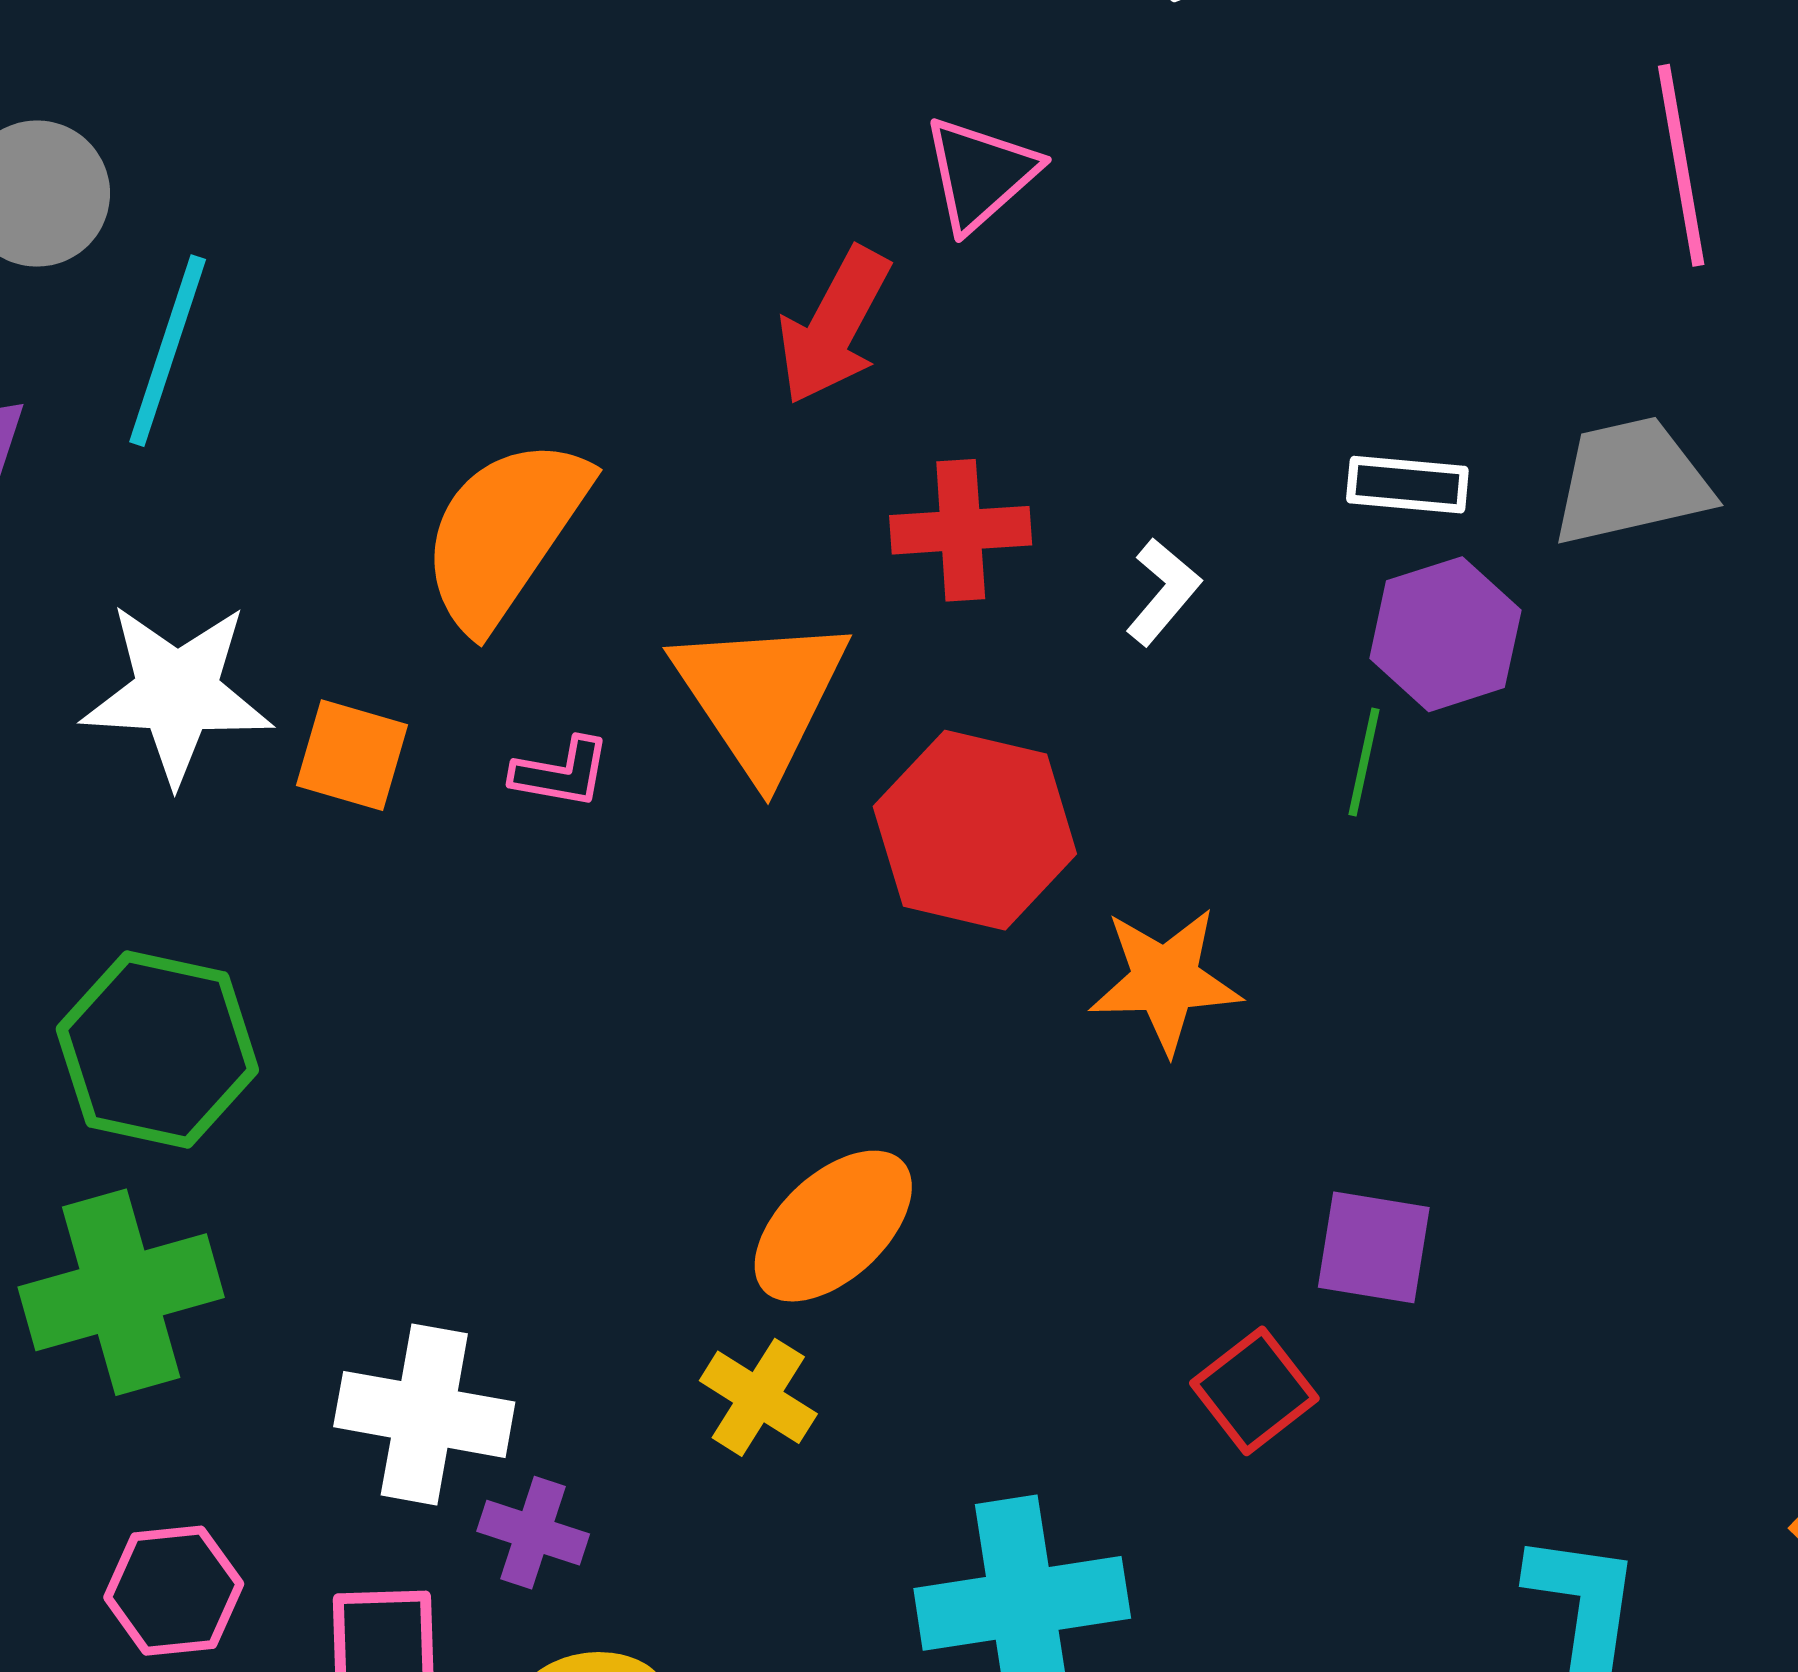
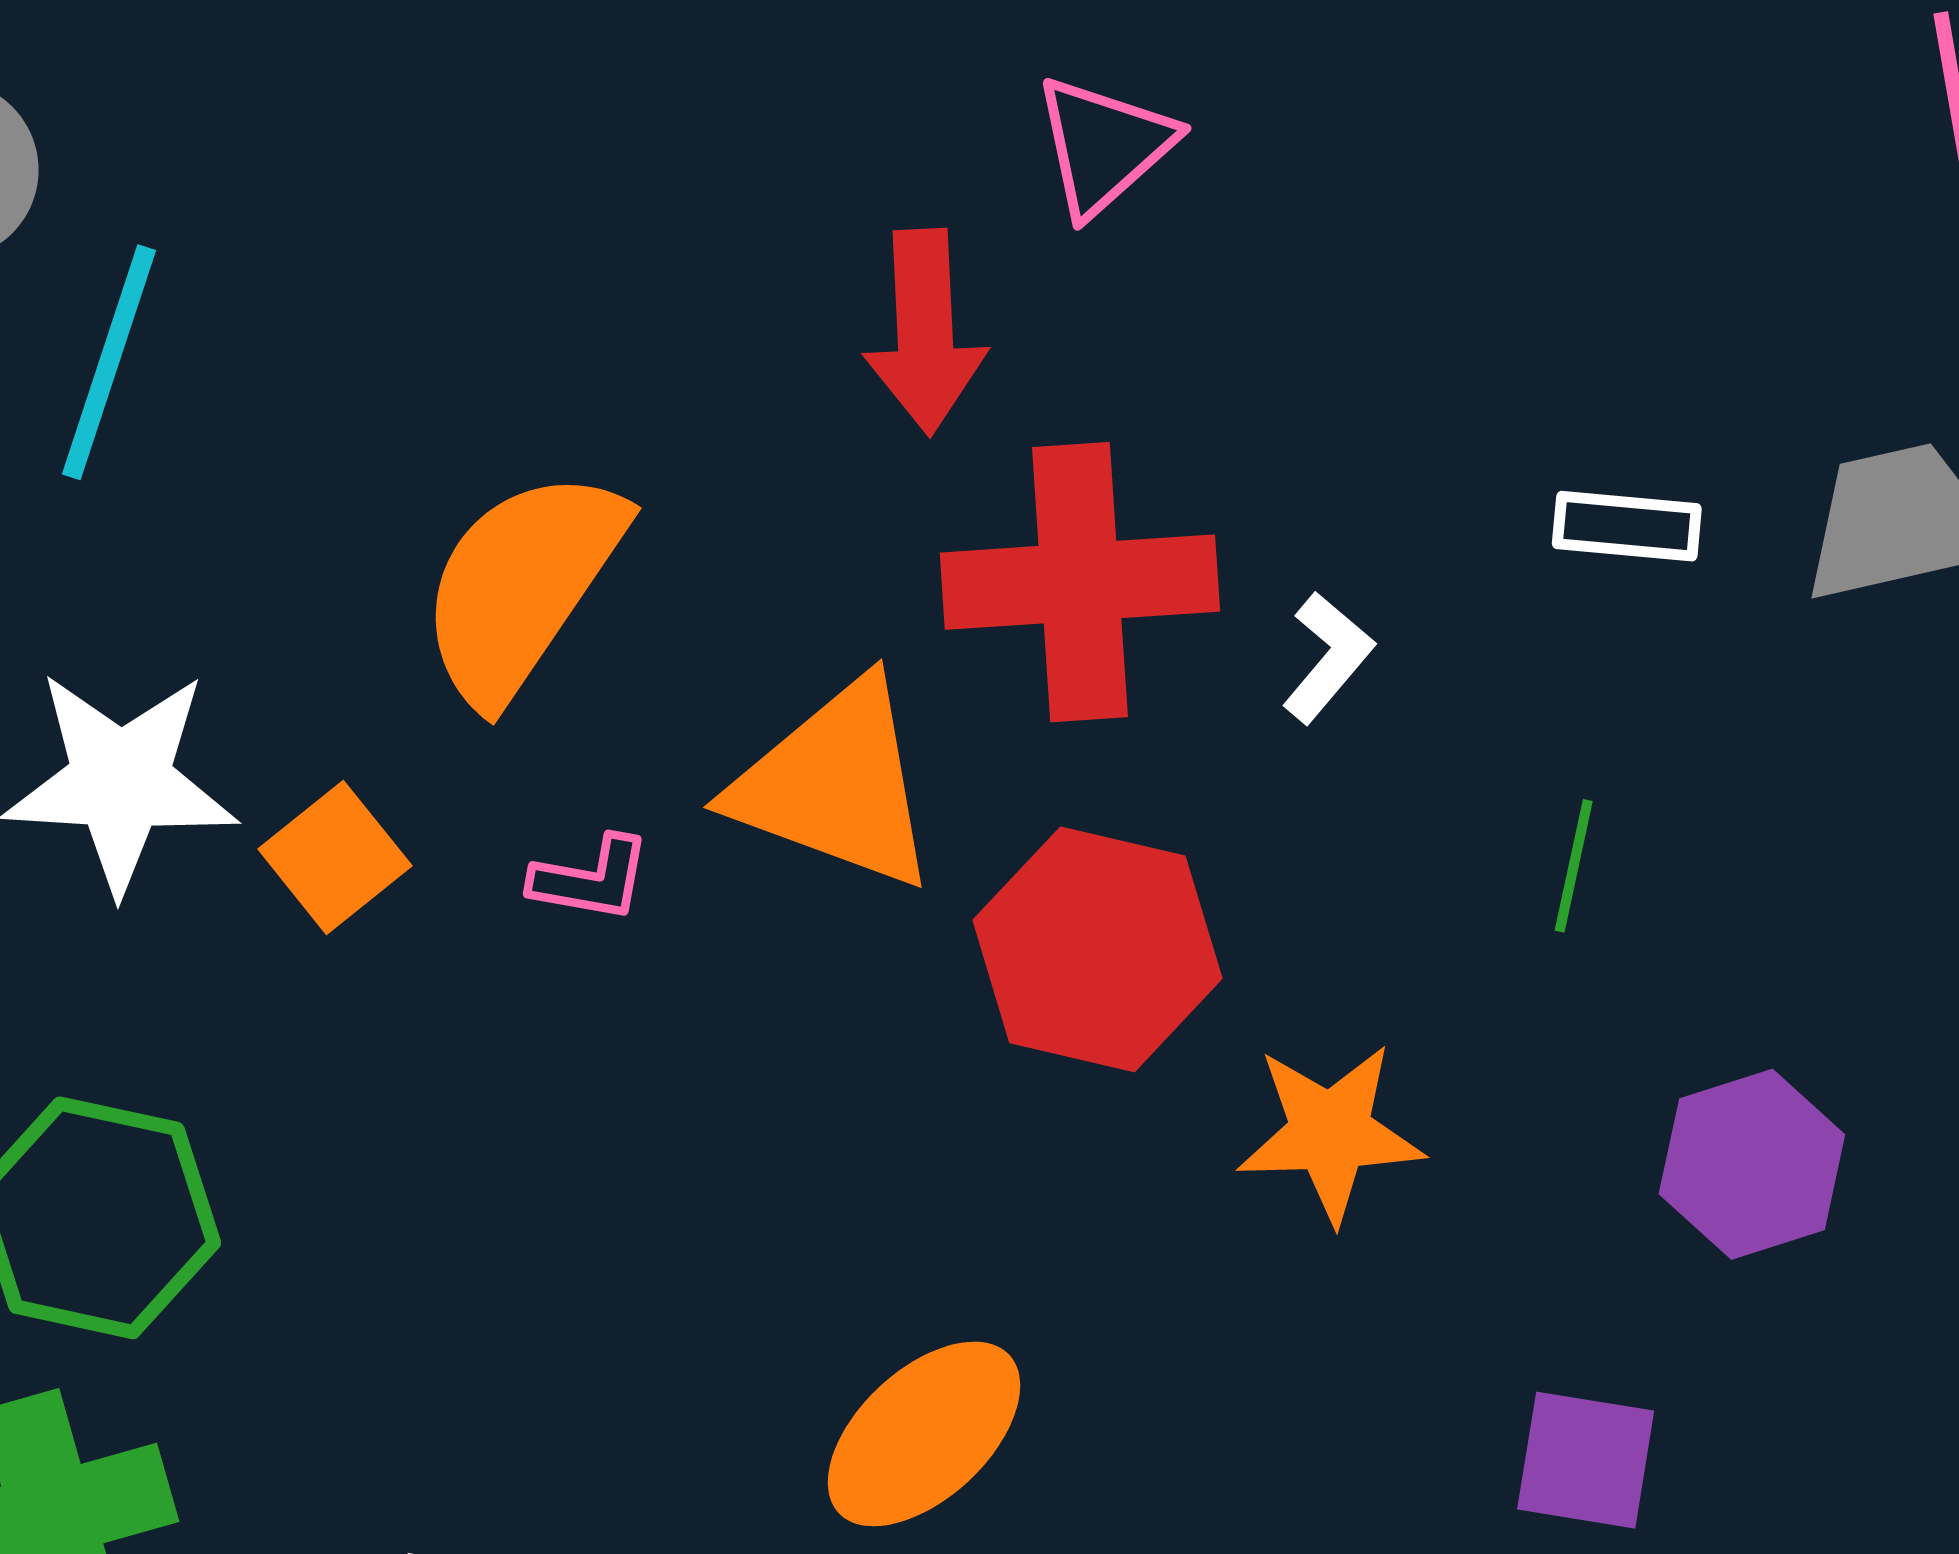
red arrow: (834, 326) -> (925, 332), turned -31
red cross: (961, 530) -> (1080, 582), size x1.6
purple hexagon: (1445, 634) -> (1752, 1164), moved
orange triangle: (761, 696) -> (835, 785), turned -36
orange square: (352, 755) -> (335, 857), turned 35

